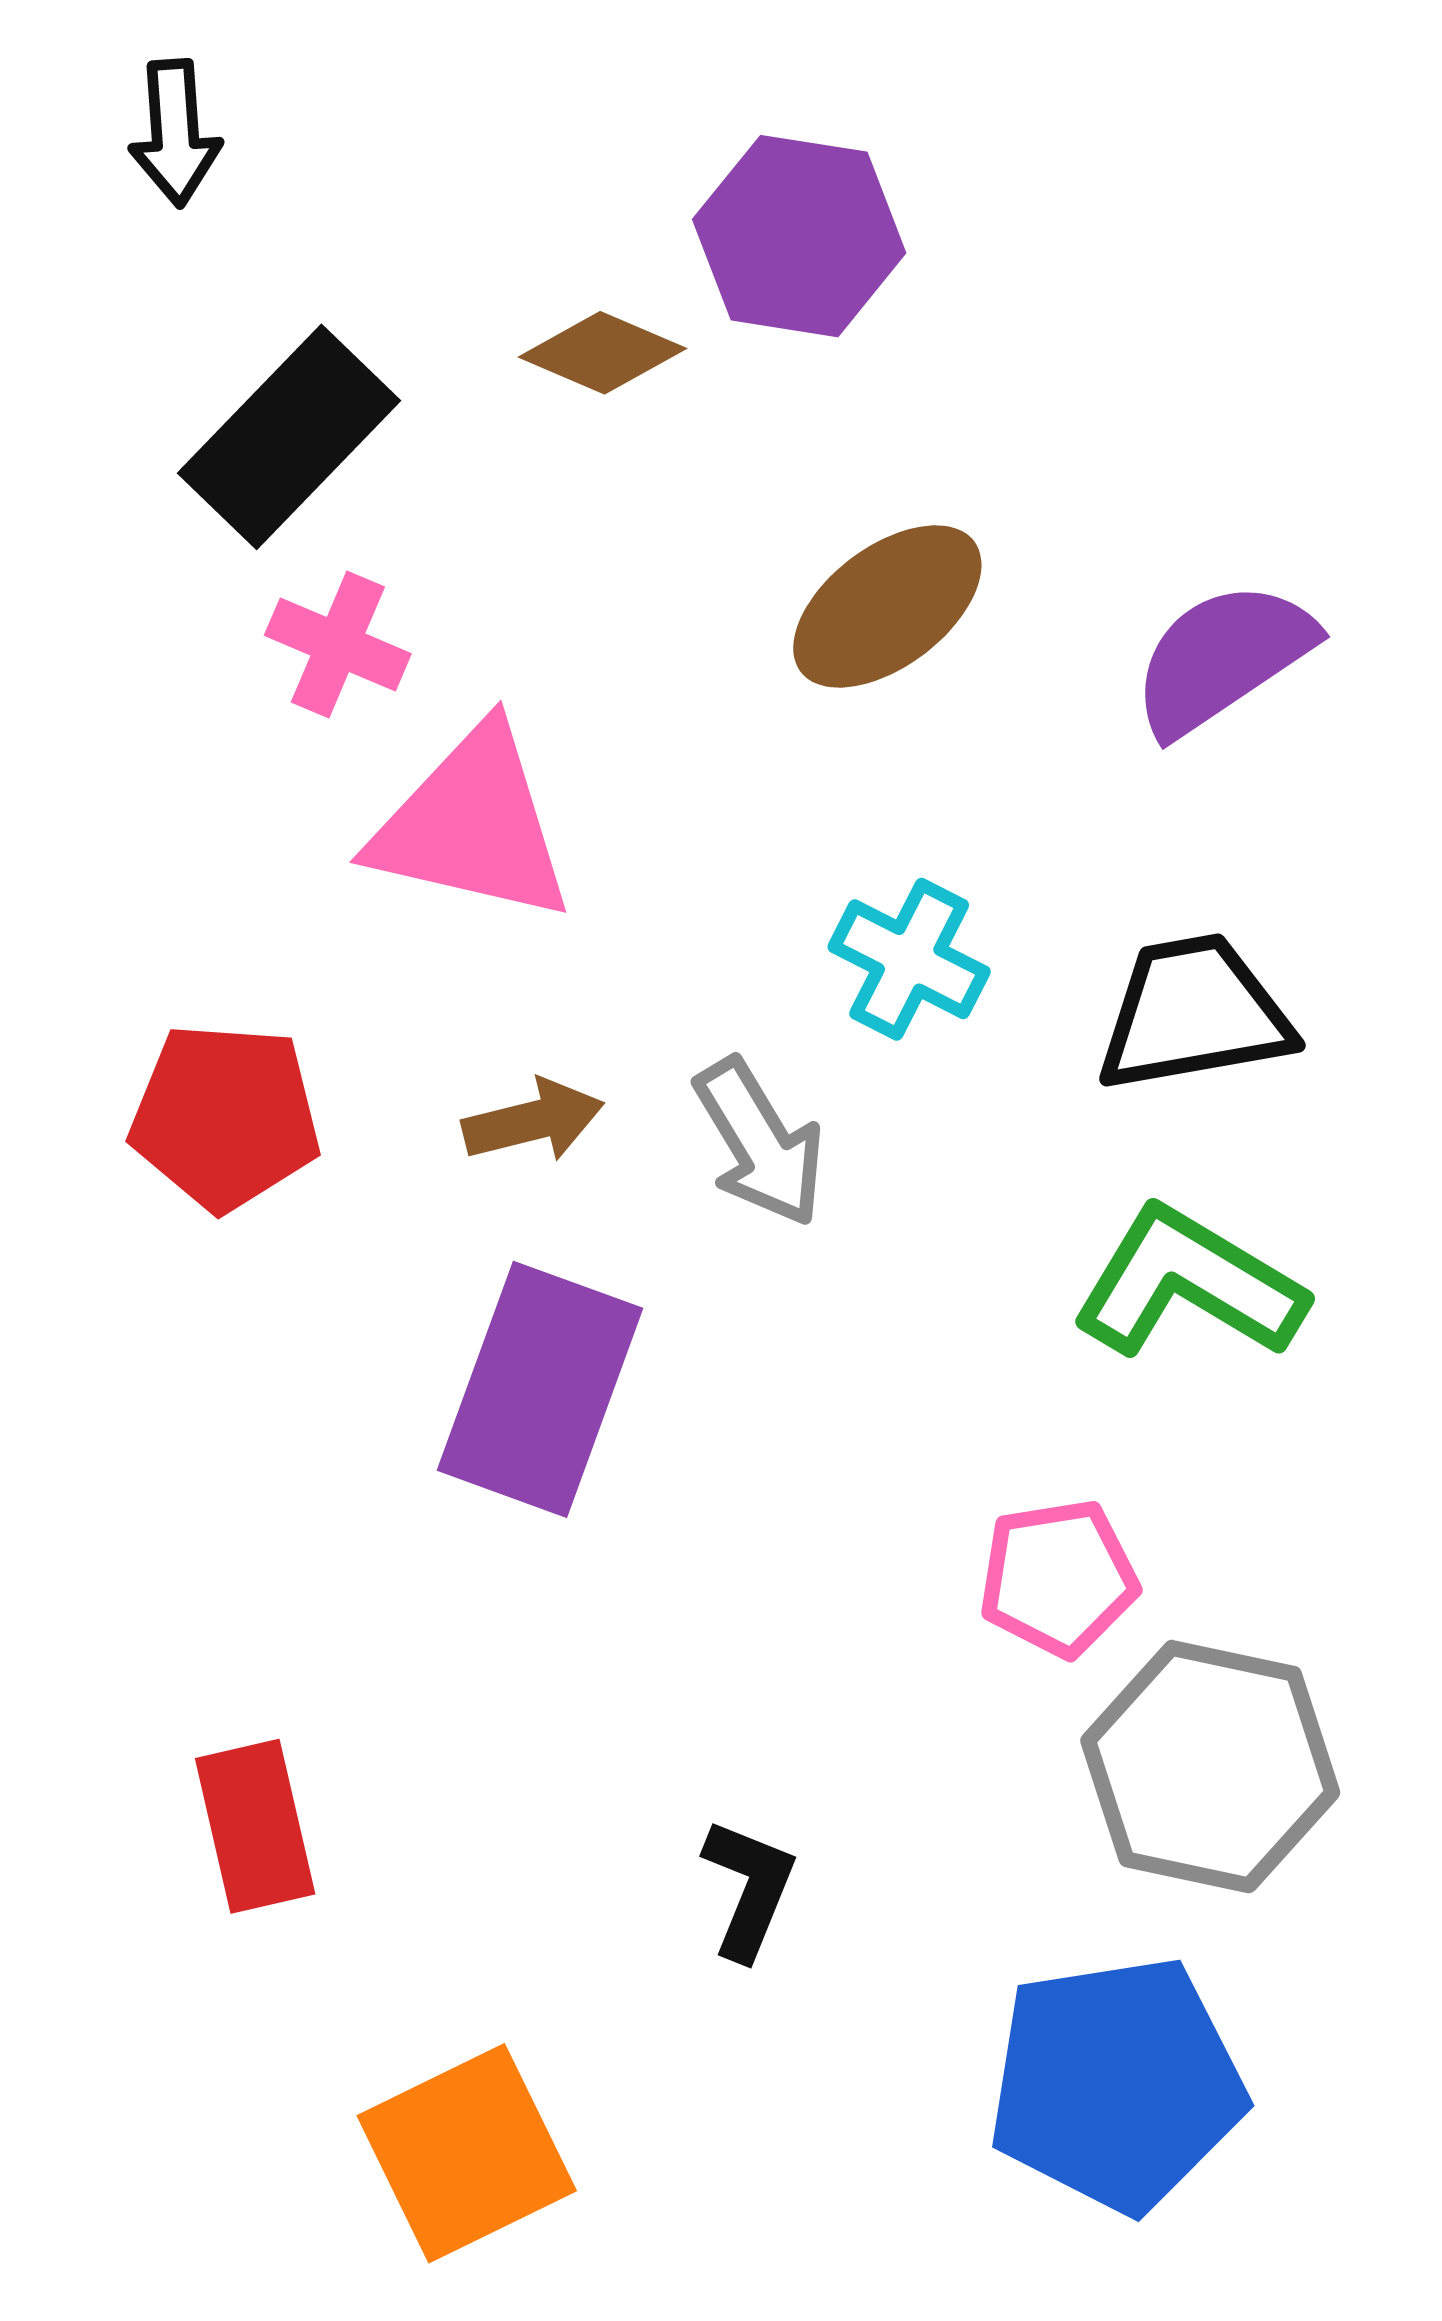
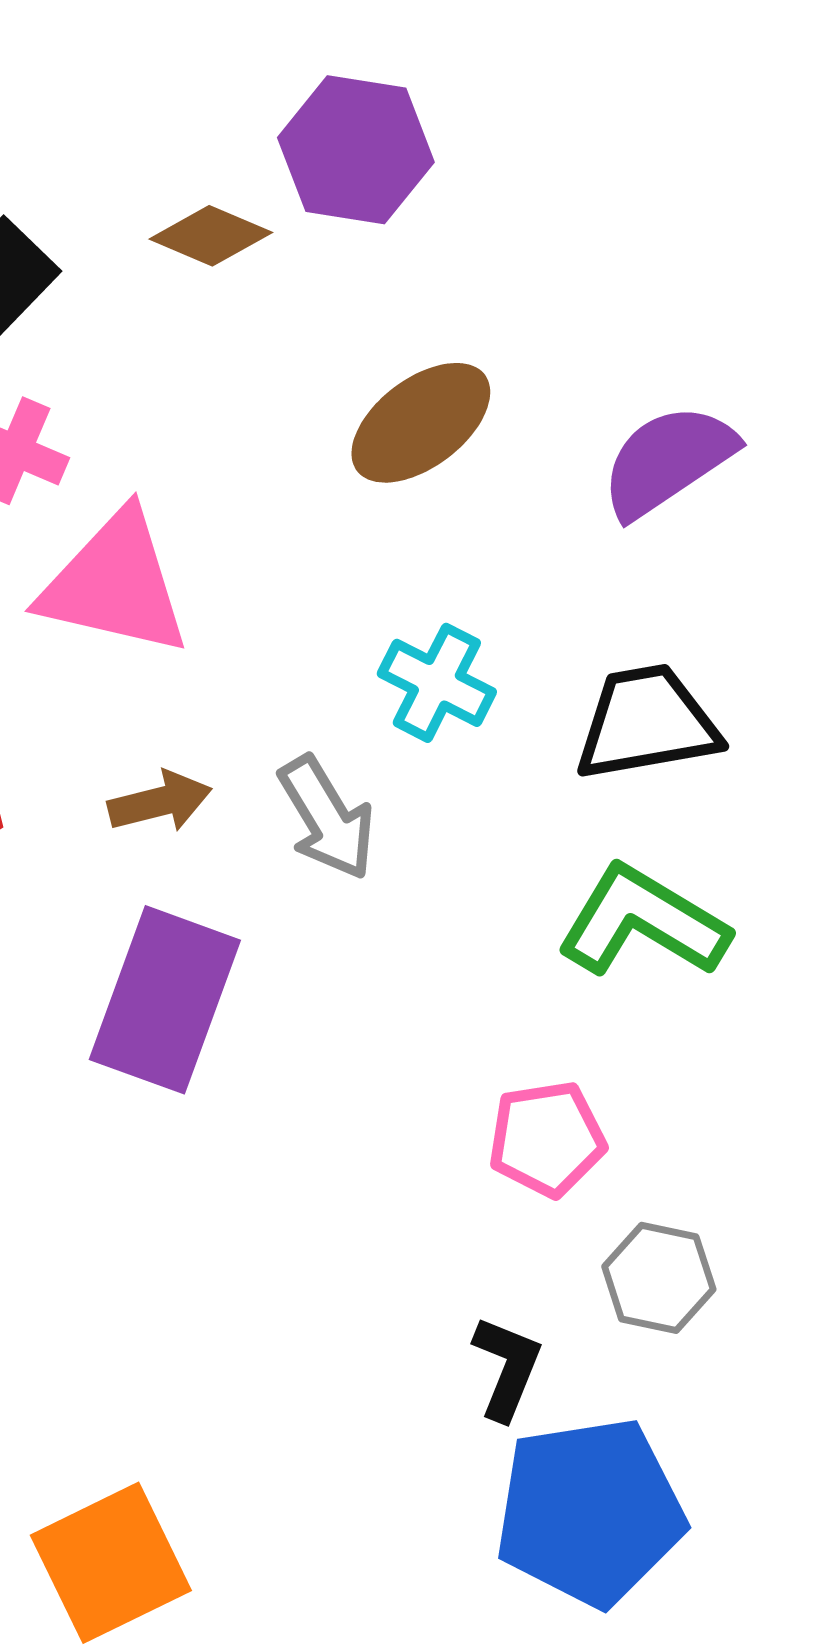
gray hexagon: (1210, 1767) -> (659, 1278), size x0.6
black L-shape: (749, 1889) -> (507, 1368), moved

